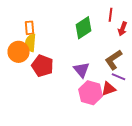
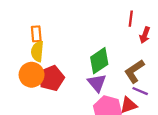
green diamond: (84, 28) -> (99, 61), moved
orange circle: (18, 52) -> (32, 75), moved
red pentagon: (42, 66) -> (51, 78), turned 30

